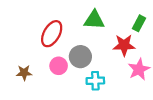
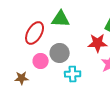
green triangle: (94, 20) -> (61, 19), moved
brown star: (24, 73) -> (22, 78), moved

